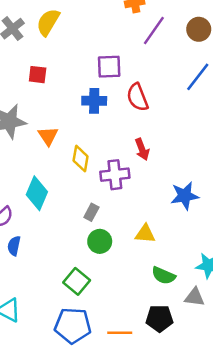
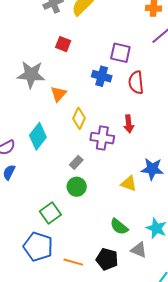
yellow triangle: (145, 234) -> (129, 184), moved

